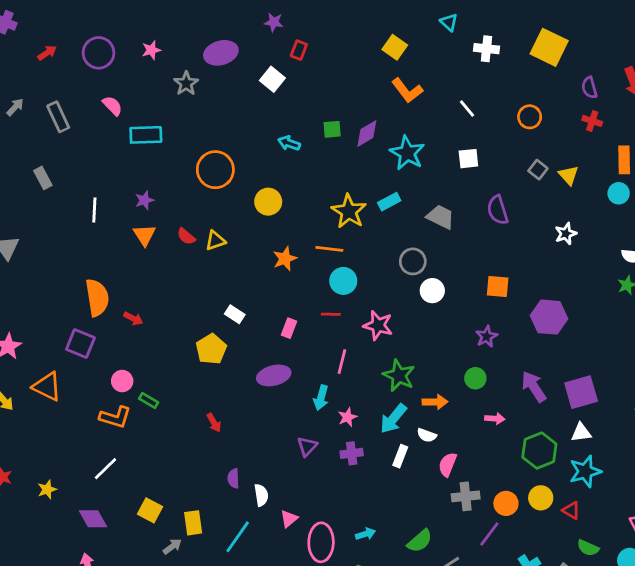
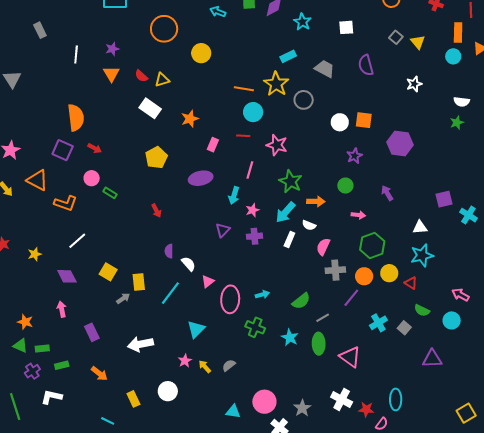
cyan star: (407, 153) -> (302, 22), size x0.7
yellow star: (349, 211) -> (276, 84), moved
orange star: (285, 259) -> (190, 119), moved
white circle: (432, 291) -> (340, 122), moved
white rectangle: (235, 314) -> (150, 108), moved, size x1.5
red arrow: (133, 318) -> (95, 148), moved
purple arrow: (534, 387) -> (387, 193), size x0.7
purple square: (581, 392) -> (444, 199), moved, size x0.7
orange L-shape: (115, 417) -> (66, 203), moved
green hexagon: (539, 451) -> (372, 246), moved
white semicircle: (261, 495) -> (188, 264), turned -35

